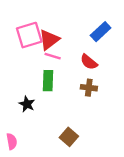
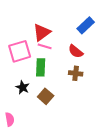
pink square: (29, 35) -> (20, 51), moved
brown square: (69, 137) -> (46, 96), moved

